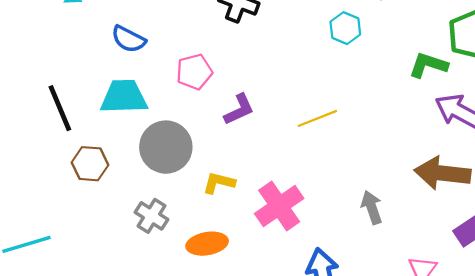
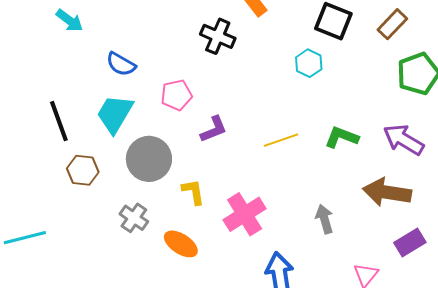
green L-shape: (428, 65) -> (342, 137), moved
cyan trapezoid: (124, 97) -> (115, 114), turned -60
yellow L-shape: (219, 183) -> (193, 192), turned 64
orange ellipse: (207, 244) -> (181, 244), turned 40

